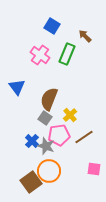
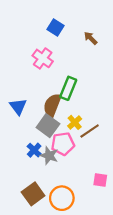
green rectangle: (67, 54) -> (68, 88), moved
blue triangle: (17, 87) -> (18, 106), moved
gray square: (45, 118) -> (48, 126), size x1.5
brown line: (84, 137) -> (90, 131), moved
orange circle: (49, 171) -> (62, 198), moved

